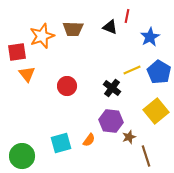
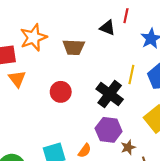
brown trapezoid: (73, 29) -> (74, 47), moved
yellow line: (132, 70) -> (131, 74), turned -54
black cross: (112, 88) -> (110, 94), size x1.4

